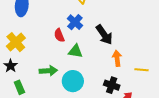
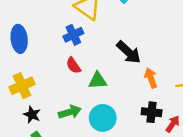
blue cross: (75, 22) -> (73, 35), moved, turned 35
yellow cross: (16, 42) -> (22, 86), turned 30
black star: (11, 66) -> (32, 115), moved

